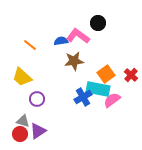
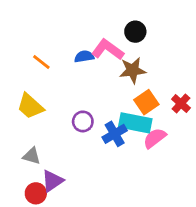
brown star: (74, 61) -> (133, 70), moved
purple circle: (37, 99) -> (83, 121), moved
gray triangle: (23, 121) -> (32, 156), moved
red circle: (20, 134) -> (36, 193), moved

